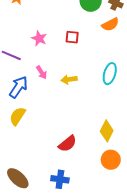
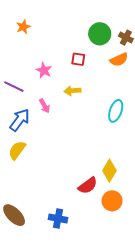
red square: (72, 37) -> (78, 59), moved
yellow arrow: (69, 79) -> (72, 91), moved
red semicircle: (68, 144) -> (88, 186), moved

